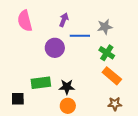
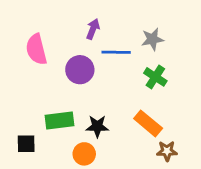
pink semicircle: (25, 21) -> (36, 49), moved
orange rectangle: (112, 76) -> (148, 123), moved
orange circle: (68, 106) -> (84, 154), moved

